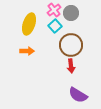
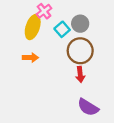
pink cross: (54, 10) -> (44, 11), moved
gray circle: (71, 13) -> (80, 24), moved

